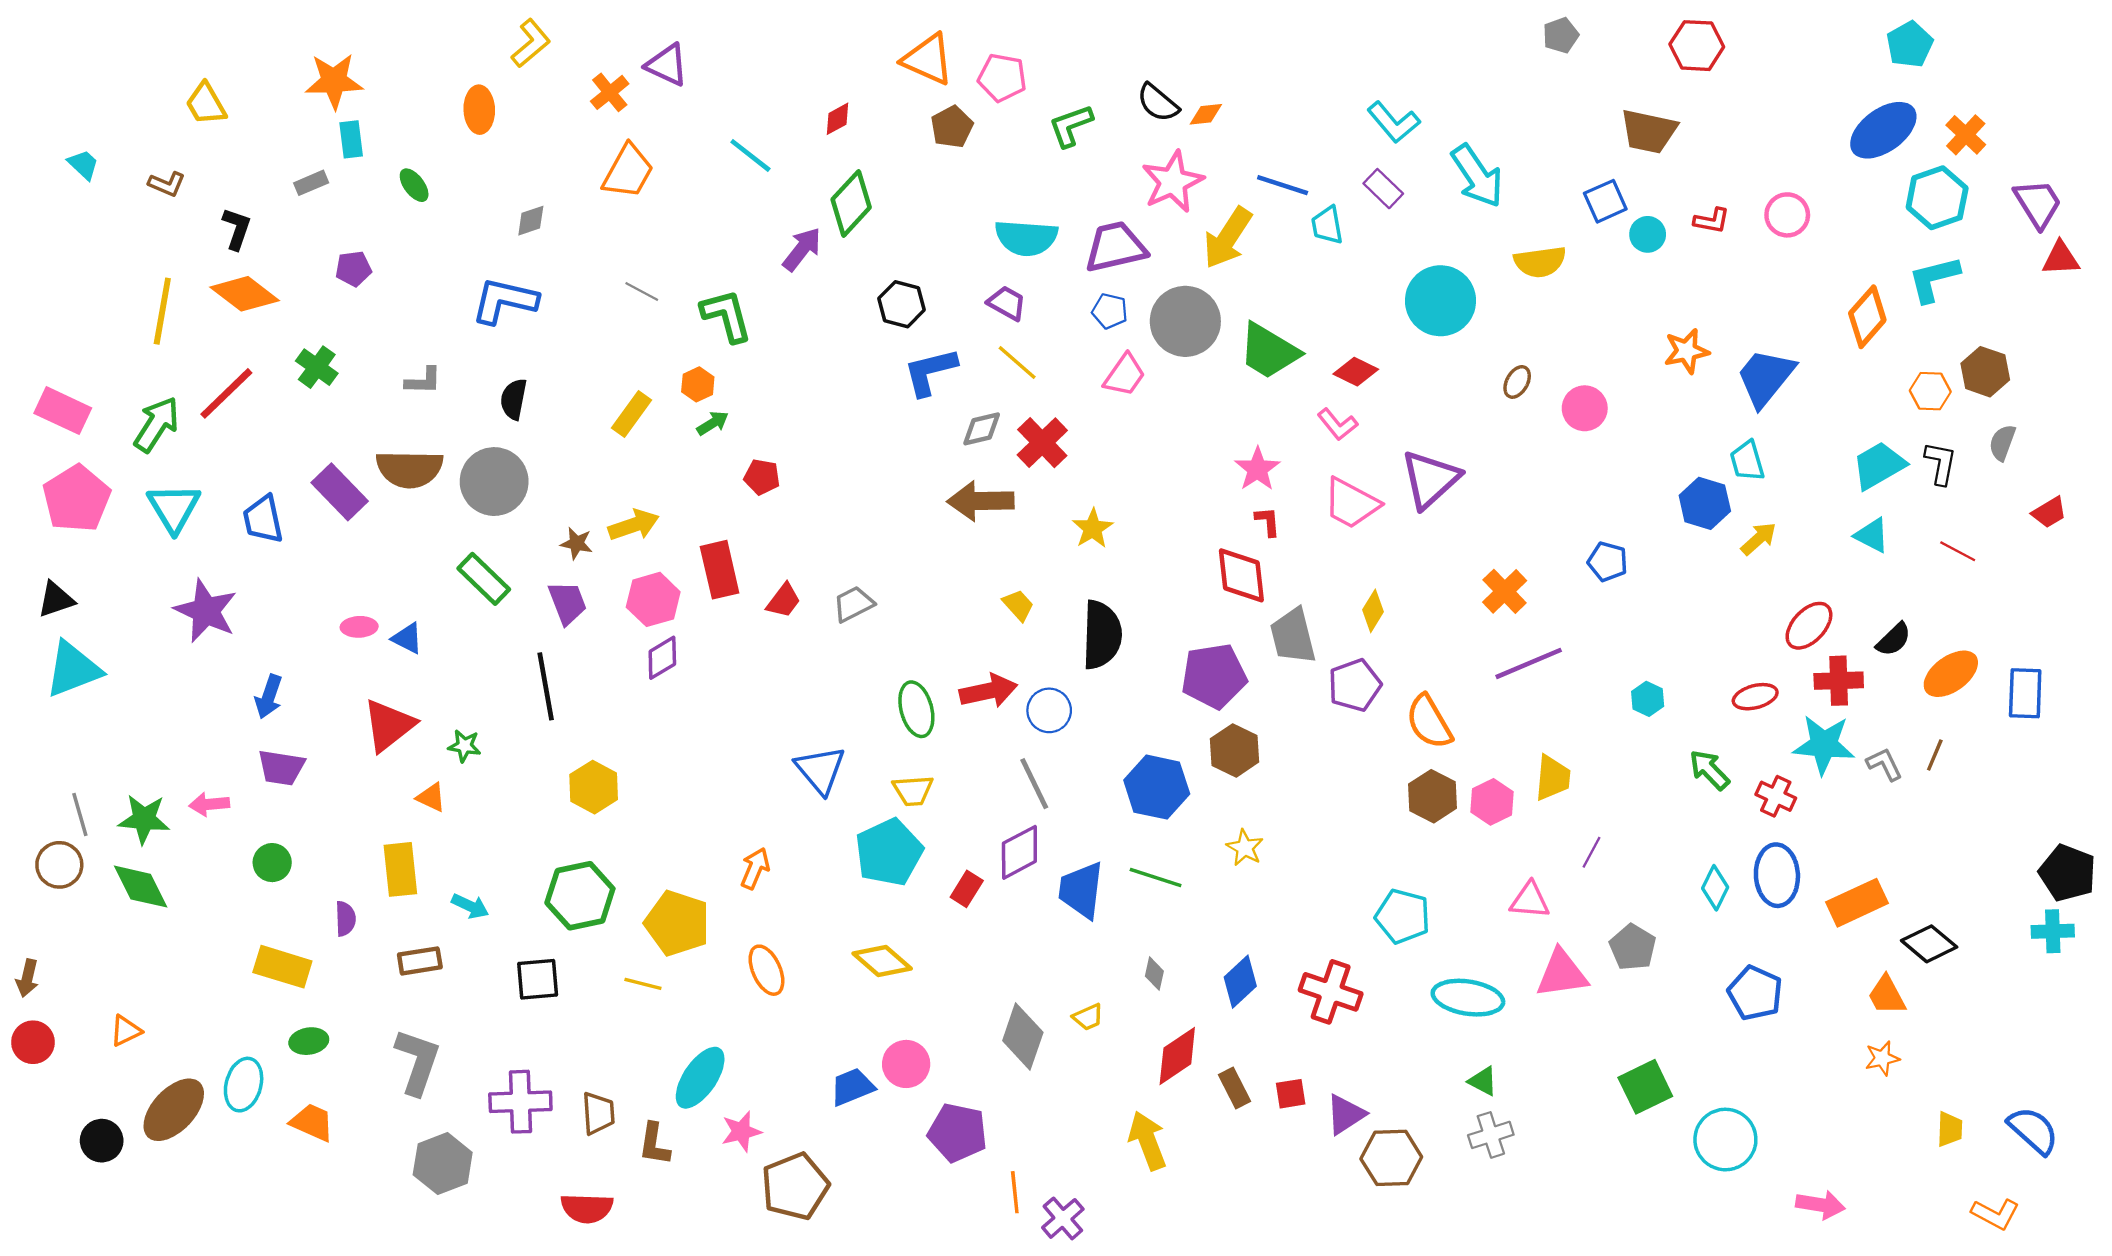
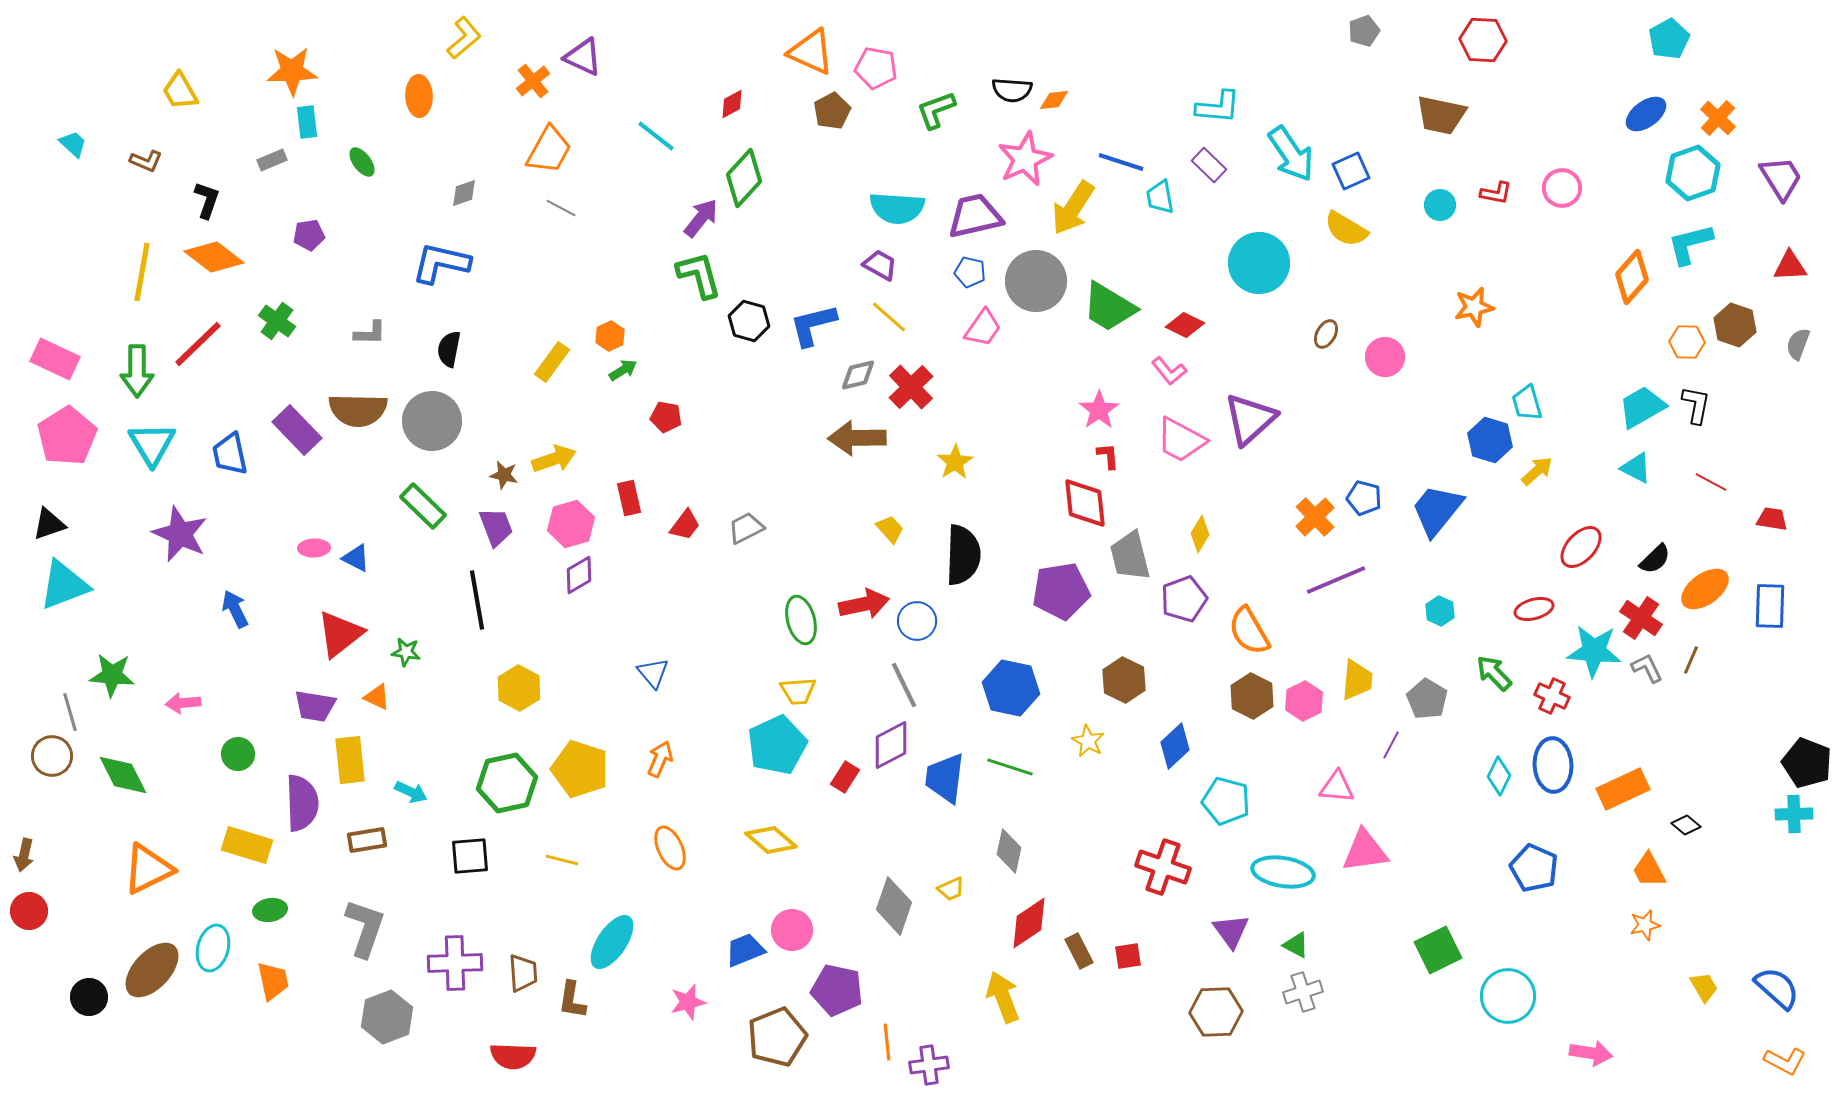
black semicircle: (1158, 103) -> (1012, 90), turned -36
cyan L-shape: (1394, 122) -> (1218, 107), turned -45
blue ellipse: (1883, 130) -> (1646, 114), size x0.7
blue square: (1605, 201) -> (1351, 171), moved
red triangle: (2061, 258) -> (1790, 266), moved
yellow semicircle: (1540, 262) -> (1346, 229), turned 39
gray line: (642, 292) -> (561, 208), moved
black hexagon: (902, 304) -> (749, 321), moved
green L-shape: (726, 316) -> (699, 275), moved
blue trapezoid: (1765, 377) -> (1437, 510), moved
green arrow: (157, 424) -> (137, 371), turned 147
gray semicircle: (2002, 443) -> (1798, 344), moved
red trapezoid: (2049, 512) -> (1772, 519), moved, turned -140
blue pentagon: (1608, 562) -> (1364, 498), moved
red rectangle: (720, 570) -> (629, 498), size x0.7
red cross: (1839, 681) -> (1641, 618), moved, turned 36
blue arrow: (269, 697) -> (235, 609), turned 135
brown hexagon: (1235, 750) -> (1124, 680), moved
purple trapezoid: (281, 768) -> (315, 706), moved
blue triangle: (820, 770) -> (653, 673), moved, size x0.7
green star: (144, 819) -> (112, 675), moved
purple semicircle: (345, 919) -> (302, 803), size x1.8
yellow pentagon: (677, 923) -> (580, 769), moved
black diamond: (1929, 944) -> (1686, 825), size x0.6
gray pentagon: (1633, 947) -> (1427, 699), moved
gray diamond: (1154, 974) -> (1009, 851), size x1.5
blue diamond: (1240, 982) -> (1175, 746), moved
orange triangle: (126, 1031) -> (148, 869), moved, size x1.8
purple triangle: (1346, 1114) -> (1231, 931), moved, turned -33
orange trapezoid: (312, 1122) -> (273, 981), turned 54
yellow trapezoid: (1950, 1129) -> (1704, 987), turned -32
pink star: (741, 1131) -> (688, 1002), moved
brown pentagon: (795, 1186) -> (777, 1037), moved
orange L-shape: (1995, 1214) -> (1785, 1061), moved
purple cross: (1063, 1218) -> (929, 1065), turned 33

